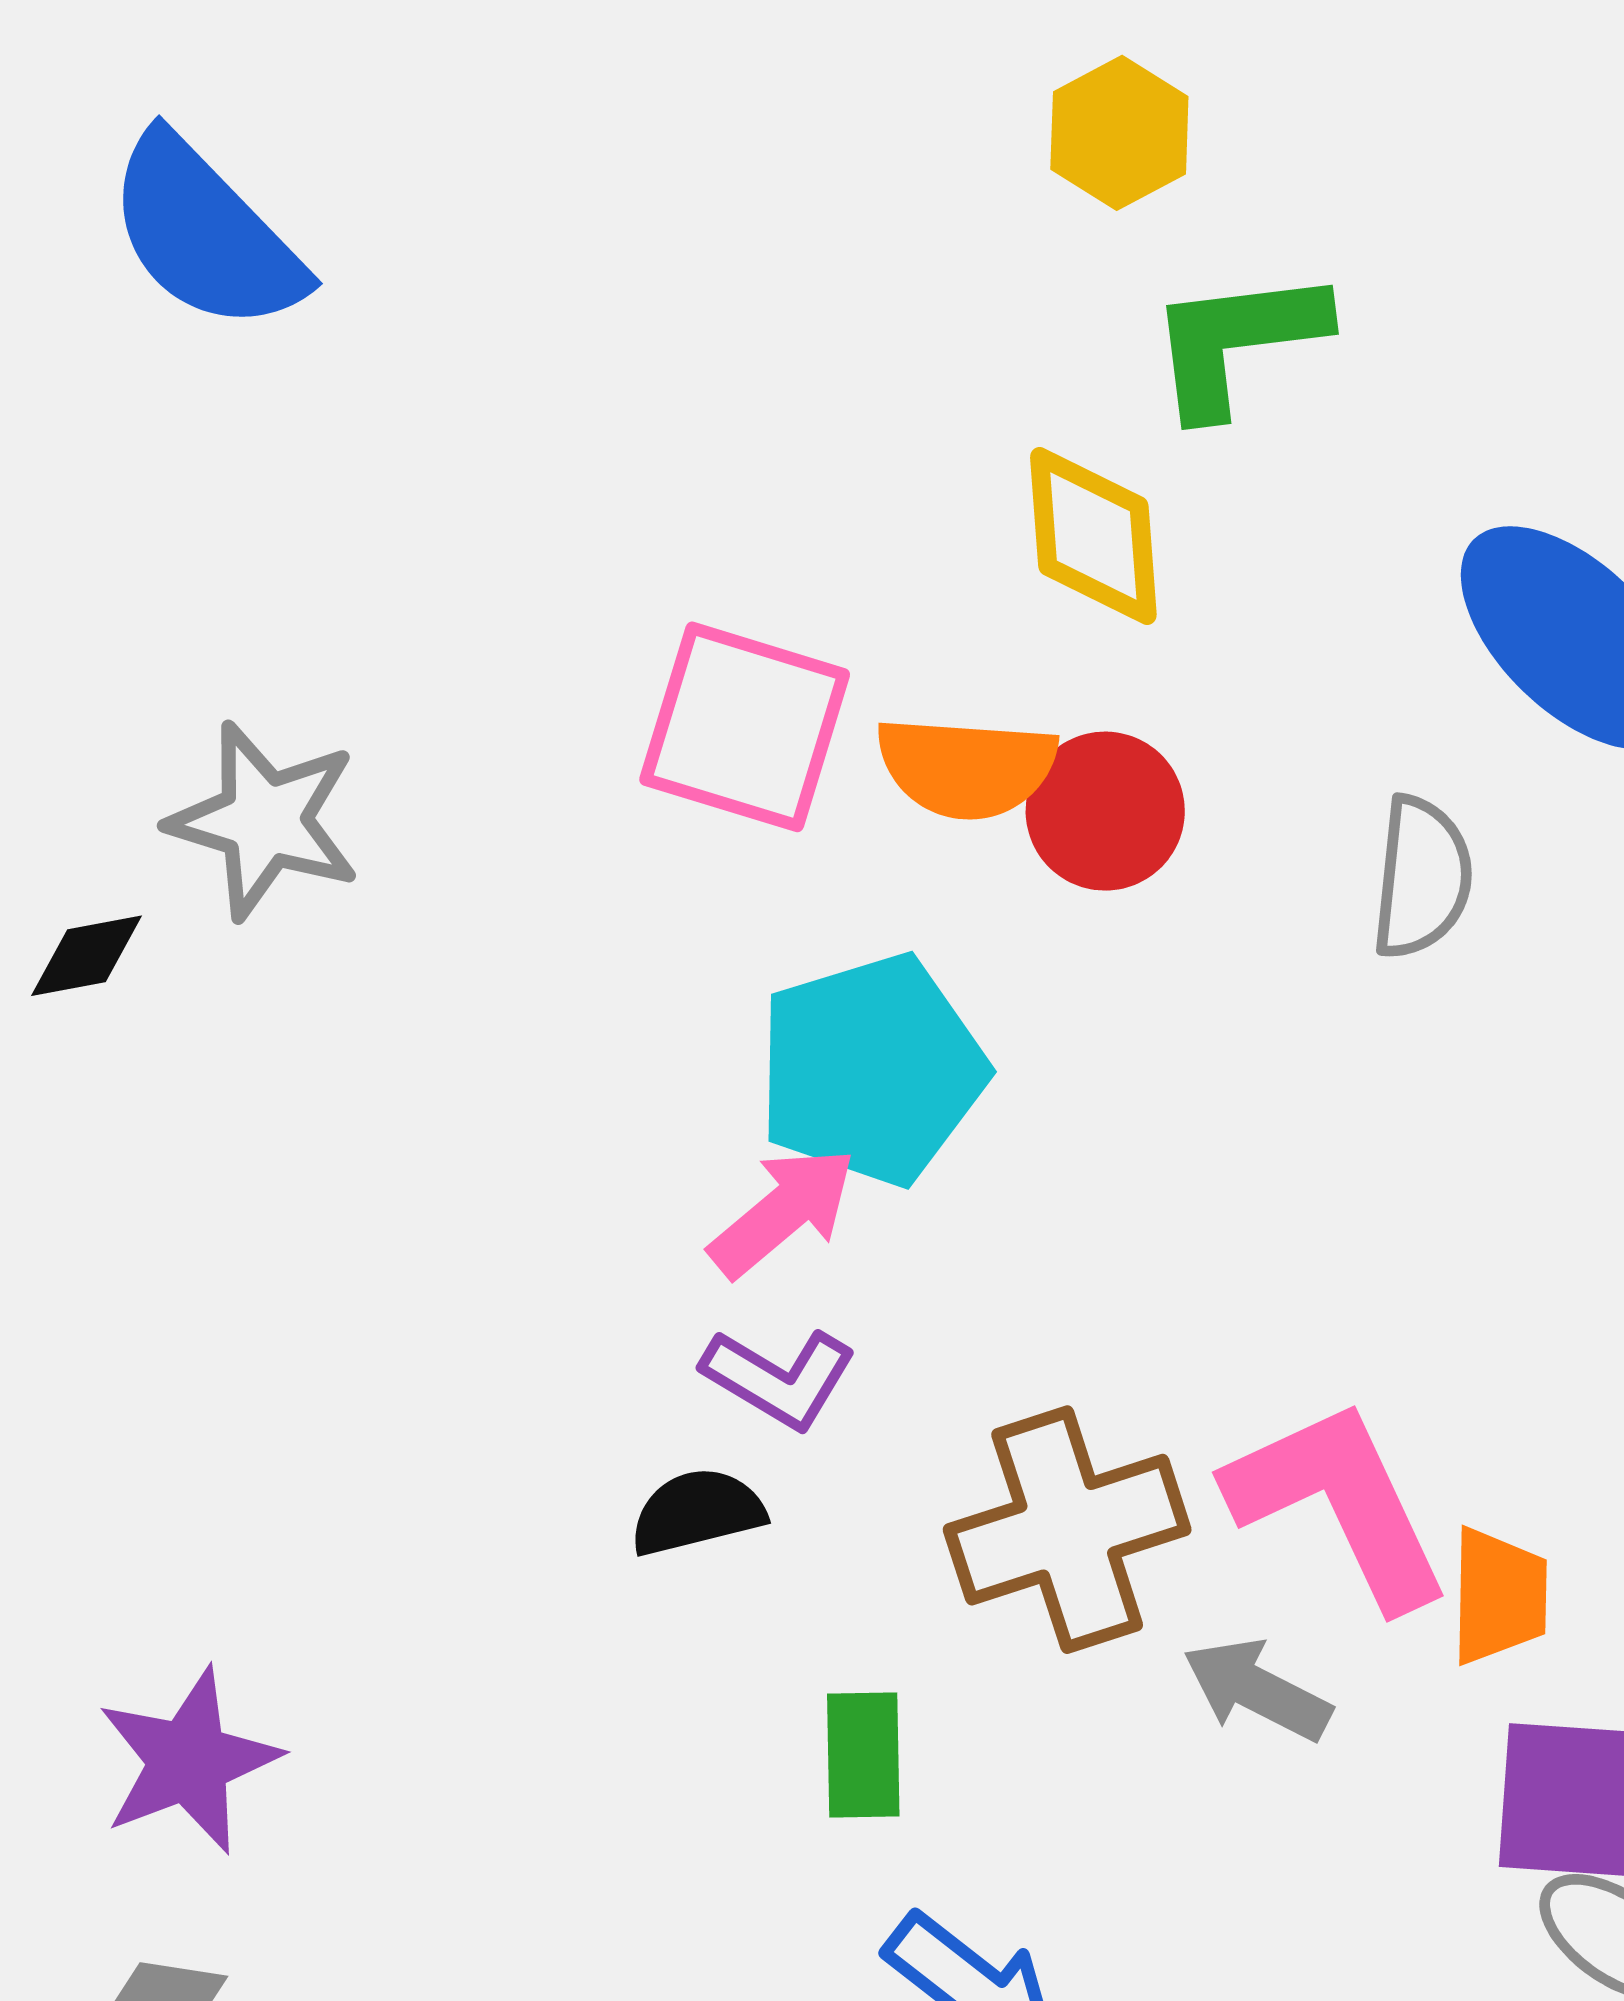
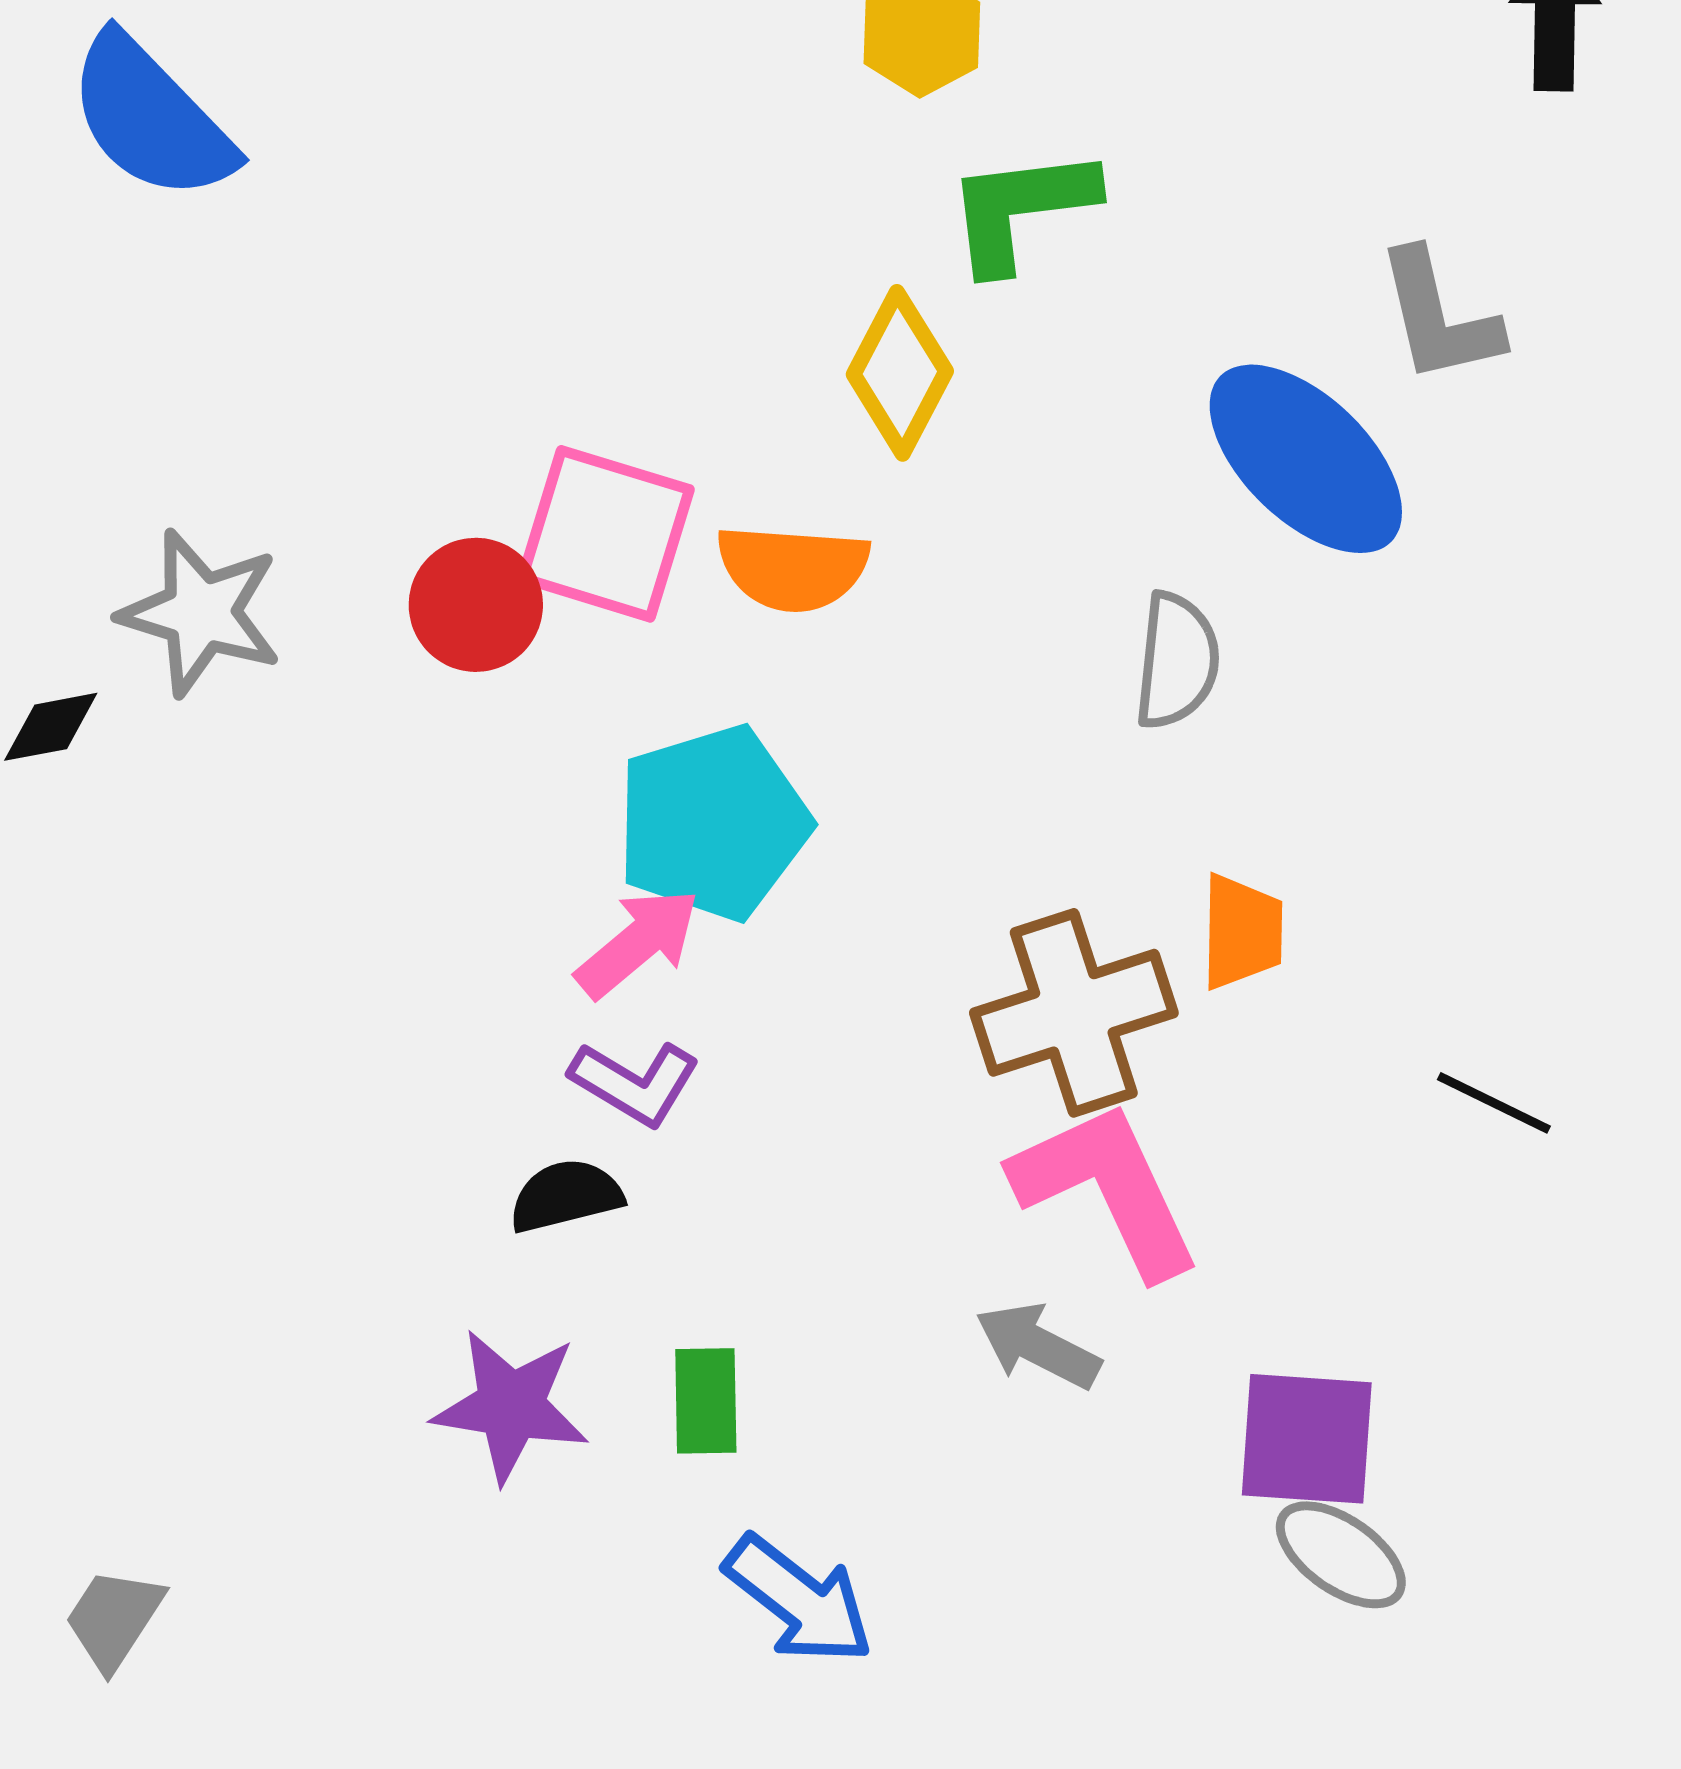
yellow diamond: (1093, 536) -> (900, 373), turned 32
red circle: (1105, 811) -> (476, 605), moved
brown cross: (1067, 1530) -> (1074, 1013), moved
orange trapezoid: (1499, 1596) -> (1242, 932), moved
purple star: (189, 1761) -> (511, 1406), moved, turned 30

